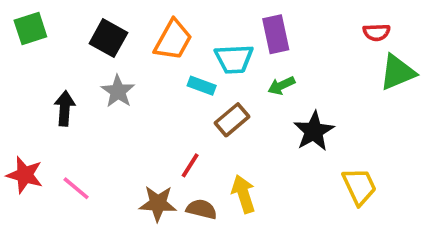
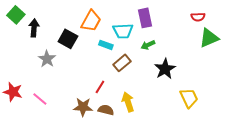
green square: (30, 29) -> (16, 15), turned -30
black square: (108, 38) -> (68, 39), moved
gray star: (118, 91) -> (47, 59), moved
black arrow: (65, 108) -> (34, 28), moved

